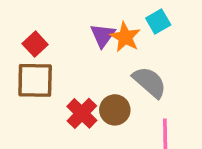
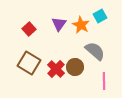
purple triangle: (103, 35) -> (59, 24), moved
brown square: (35, 80) -> (29, 63), moved, turned 30

